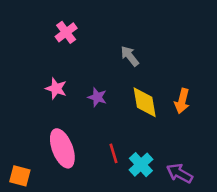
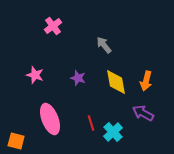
pink star: (56, 89) -> (35, 75), moved
purple arrow: (180, 173) -> (143, 113), moved

